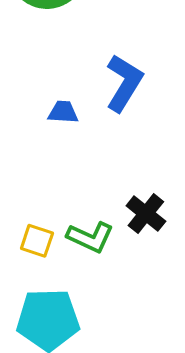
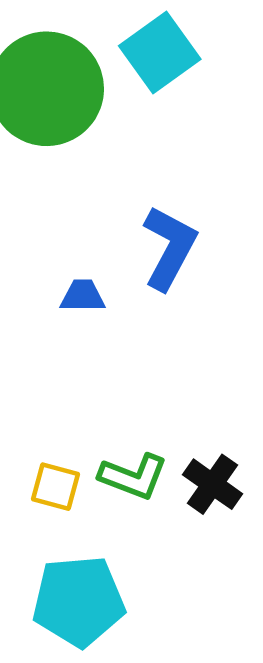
black cross: (146, 214) -> (213, 484), moved

